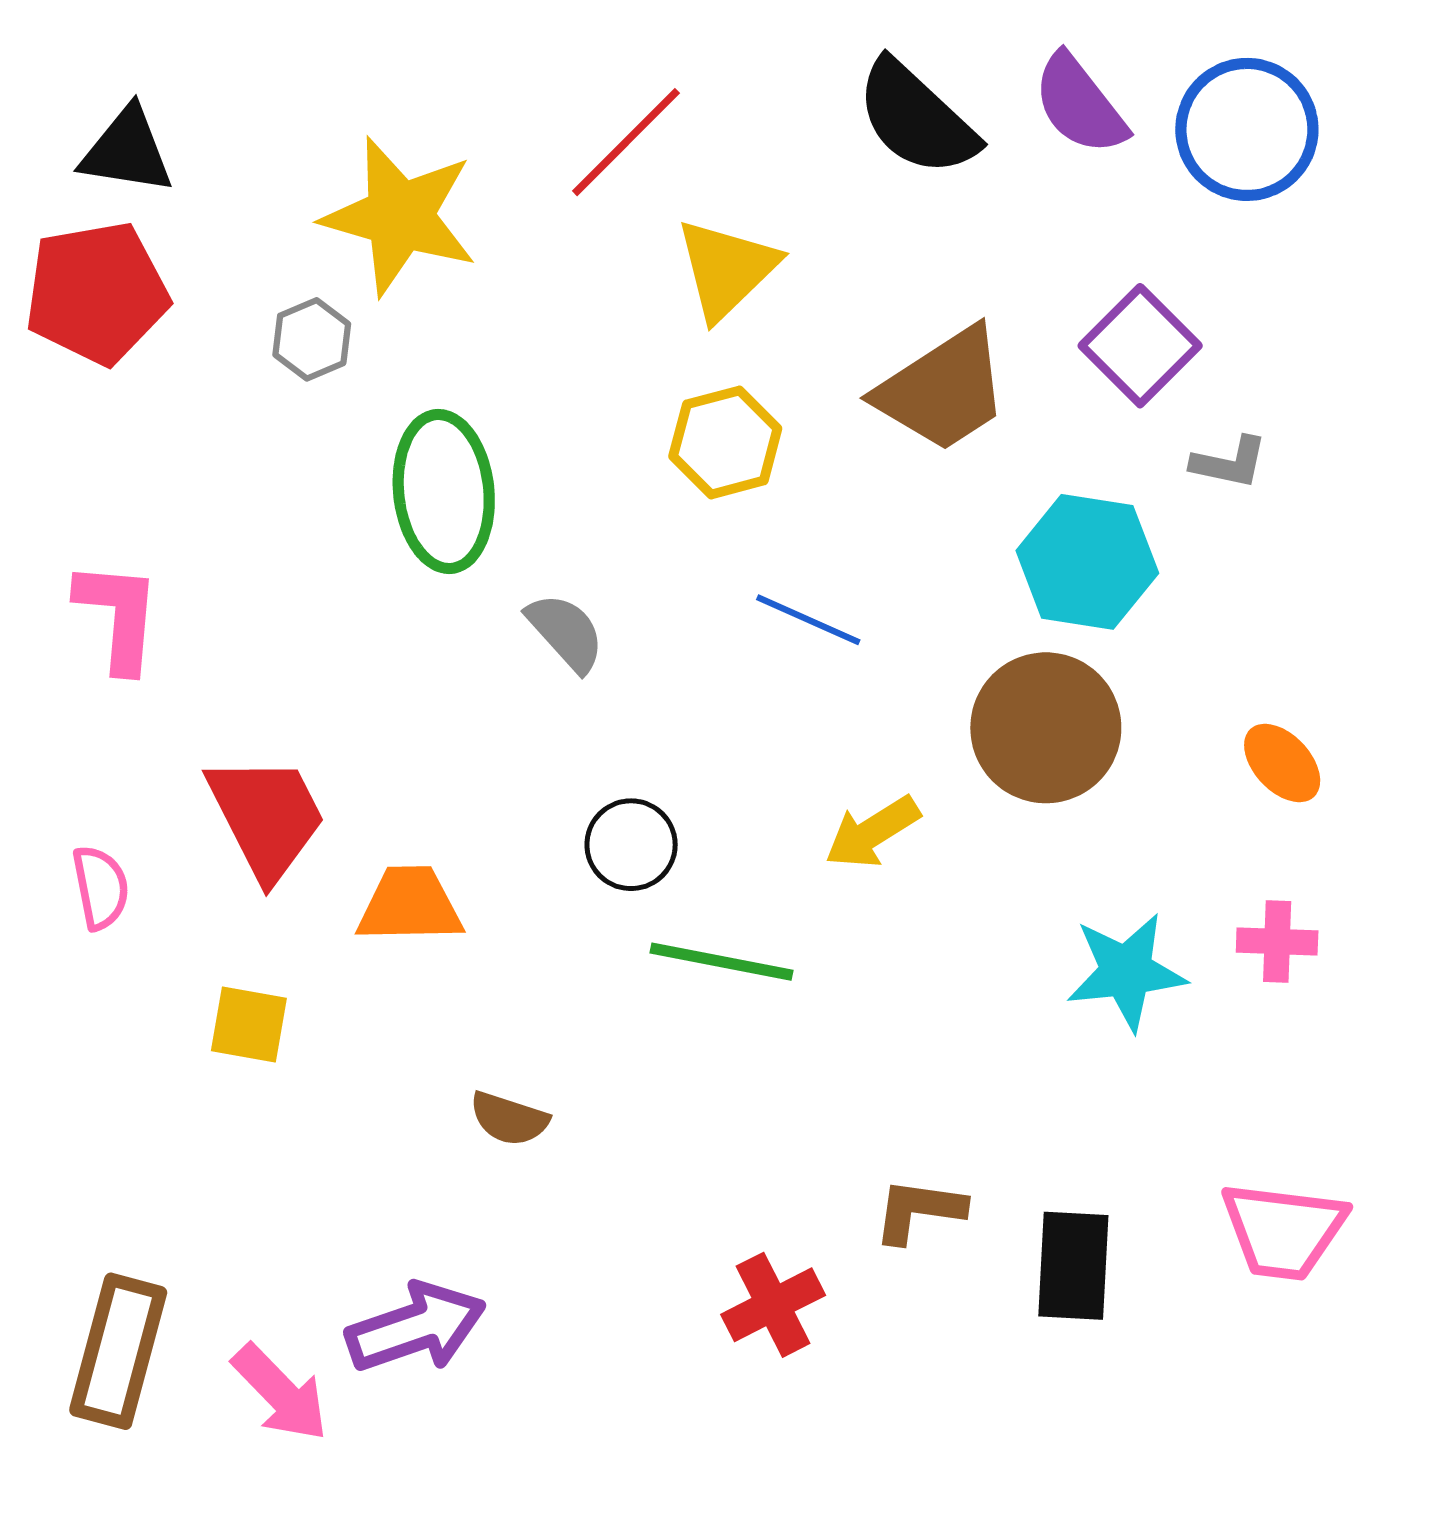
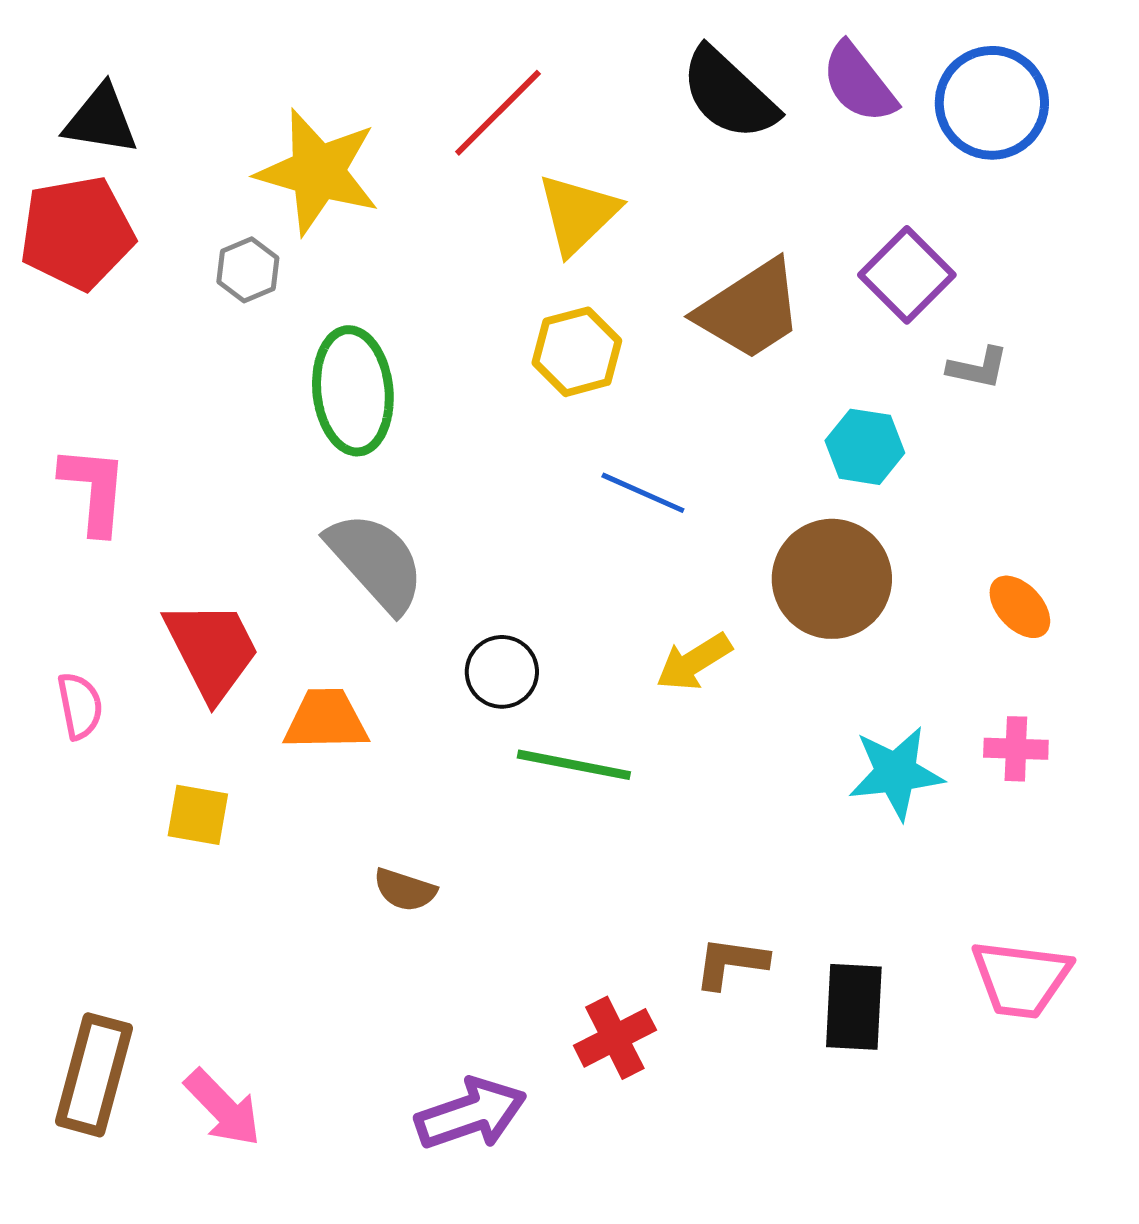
cyan hexagon: (1087, 562) -> (865, 447), size x0.7
gray semicircle: (566, 632) -> (376, 562), moved, size x1.6
purple arrow: (416, 1327) -> (471, 1114), moved

